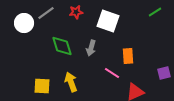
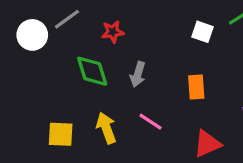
red star: (76, 12) -> (113, 32), moved
white square: (108, 21) -> (202, 32), moved, size x0.6
pink line: (112, 73) -> (150, 122), moved

